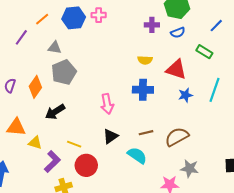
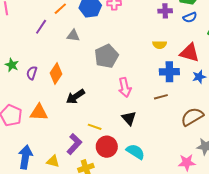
gray pentagon: (64, 72) -> (106, 56), moved
blue cross: (143, 90) -> (169, 72), moved
brown line: (146, 133) -> (161, 97), moved
black triangle: (110, 136) -> (129, 118), turned -35
yellow triangle: (35, 143) -> (53, 161), moved
cyan semicircle: (137, 155) -> (135, 152), moved

